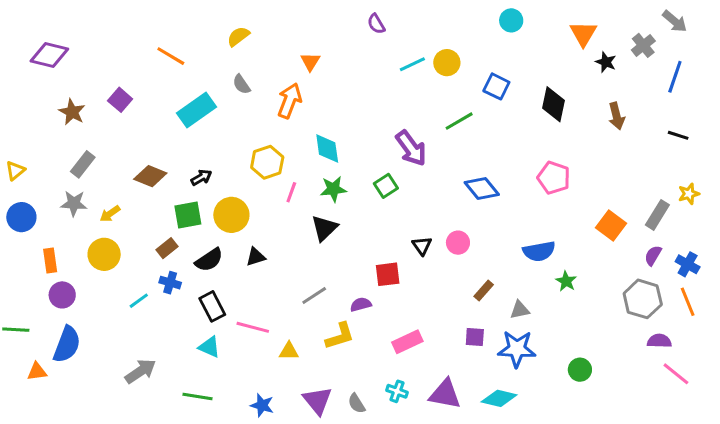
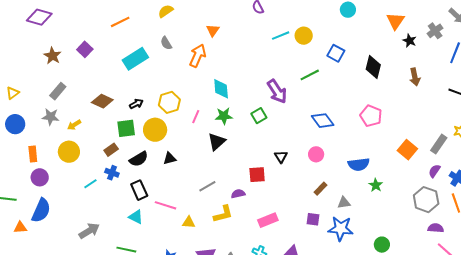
orange line: (171, 56) -> (120, 22), turned -60
yellow hexagon: (267, 162) -> (169, 102), moved
pink circle: (458, 243) -> (316, 154), moved

